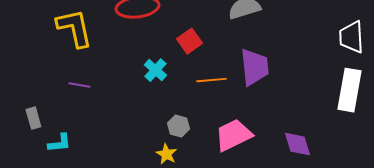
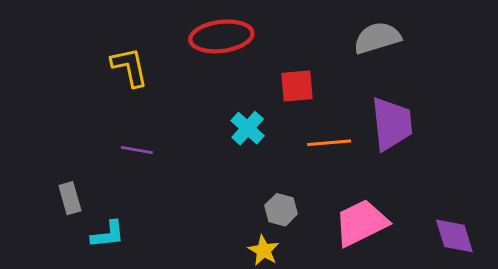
yellow L-shape: (74, 28) -> (130, 67), size x0.7
red square: (189, 41) -> (297, 86), turned 30

